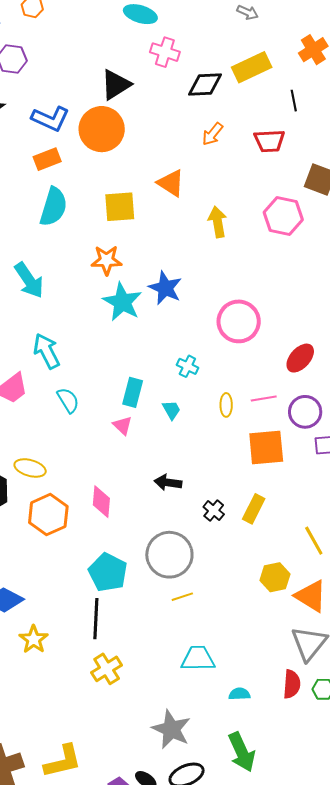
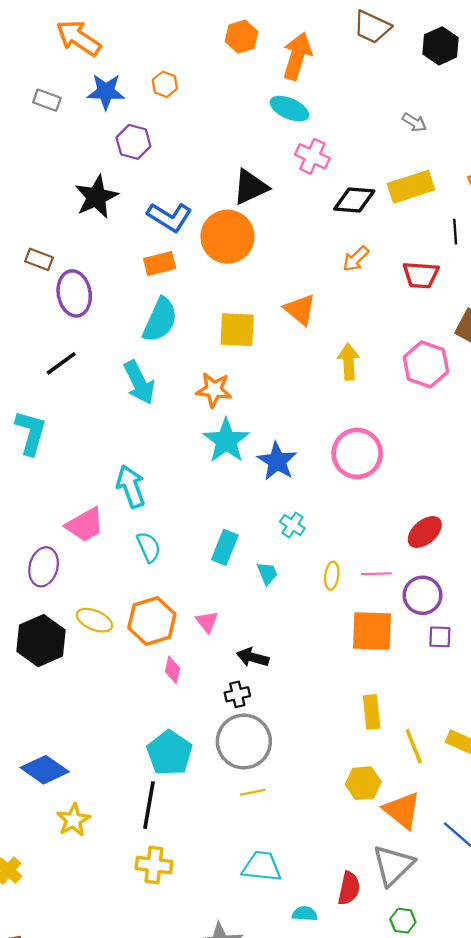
cyan arrow: (29, 280) -> (139, 382), moved
blue star: (165, 288) -> (277, 461), moved
pink circle: (239, 321) -> (357, 453), moved
pink triangle: (123, 425) -> (207, 622), moved
pink diamond: (101, 502) -> (172, 670), size x0.7
yellow rectangle: (254, 509) -> (372, 712), moved, turned -40
black cross: (214, 511) -> (237, 694), moved, turned 30
orange hexagon: (48, 515) -> (152, 621), moved
yellow cross: (107, 669) -> (154, 865), turned 32
red semicircle: (292, 684) -> (349, 888), moved

